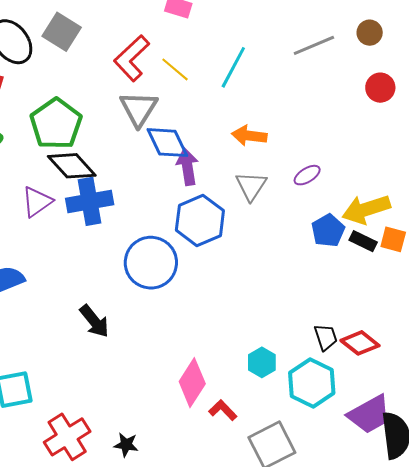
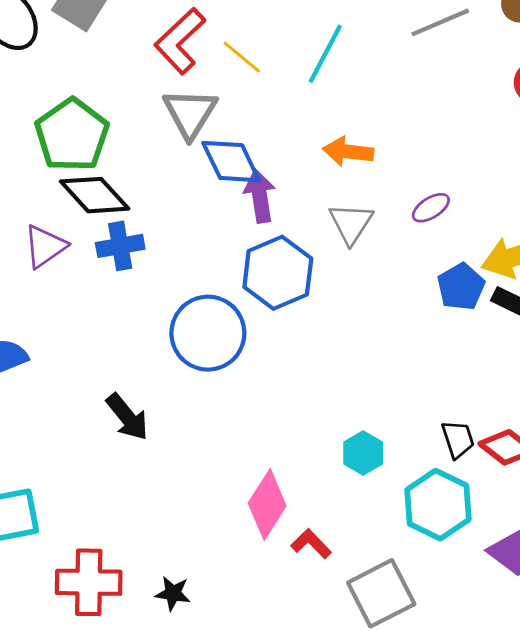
blue cross: (90, 201) -> (120, 246), size x0.7
cyan hexagon: (262, 362) -> (363, 453), moved
red cross: (67, 437) -> (89, 582), turned 33

